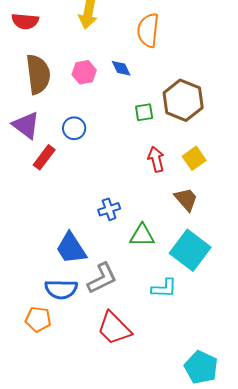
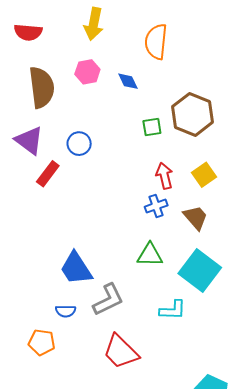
pink hexagon: (84, 72) -> (87, 72), moved
blue cross: (109, 209) -> (156, 206), moved
blue semicircle: (61, 289) -> (66, 311), size x0.6

